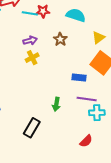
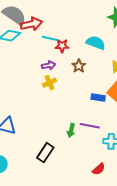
red star: (43, 11) -> (62, 46), moved
blue rectangle: (79, 77) -> (98, 97), moved
purple line: (87, 99) -> (90, 126), moved

